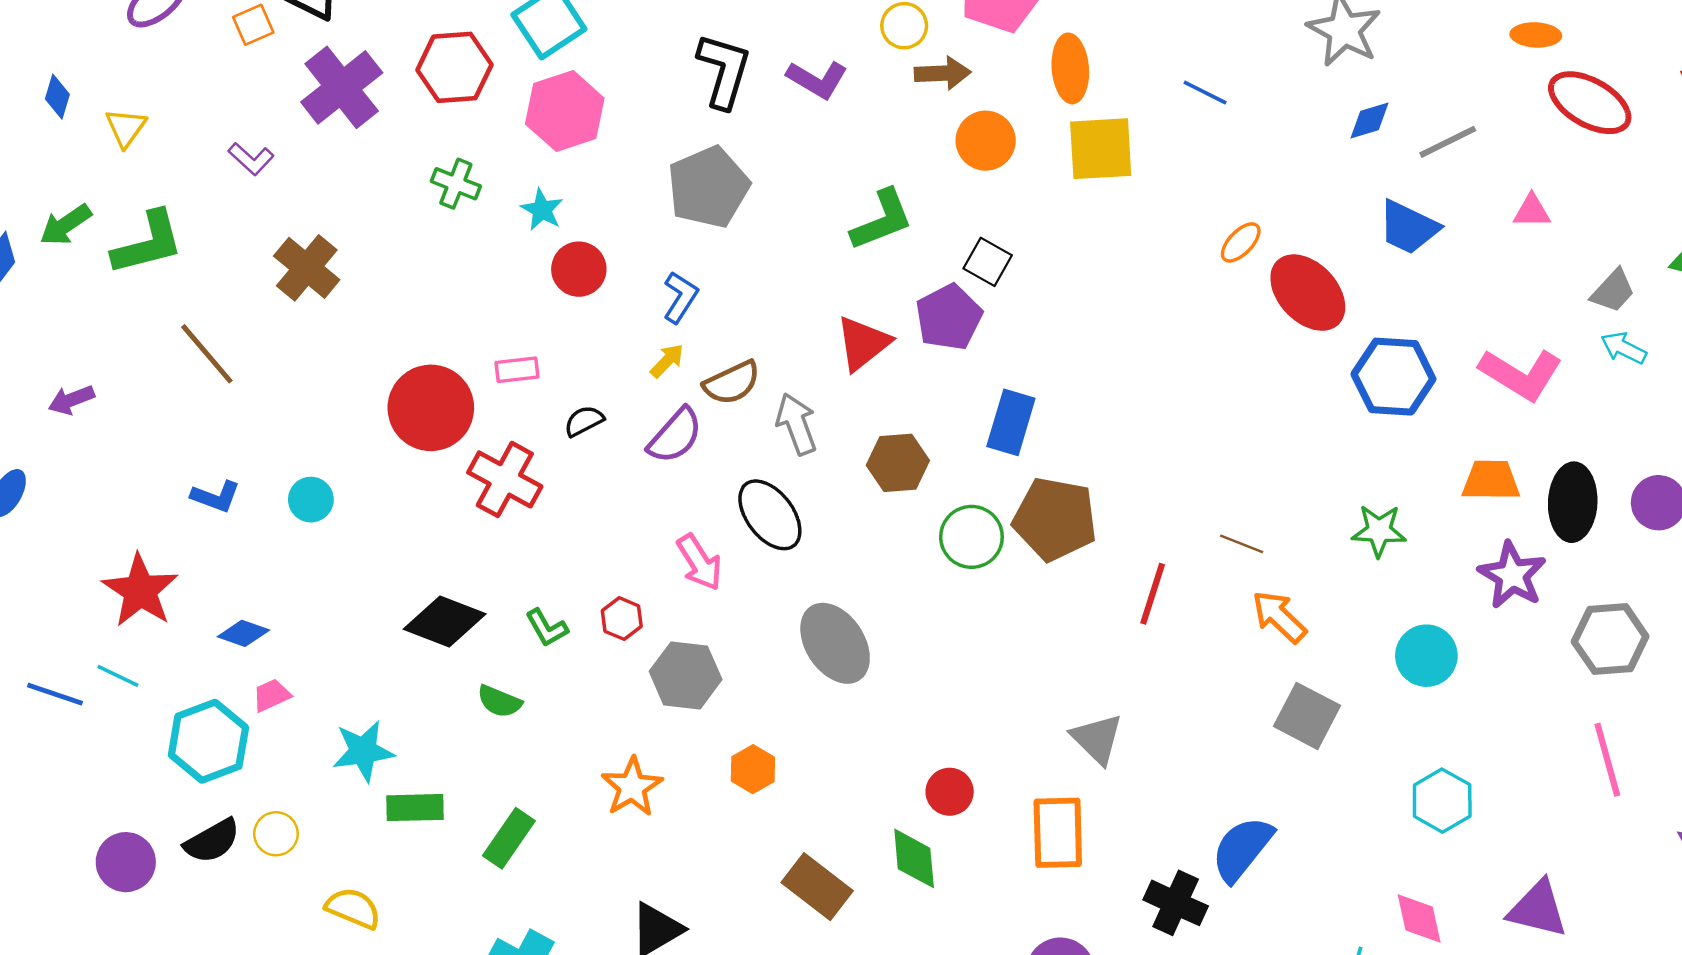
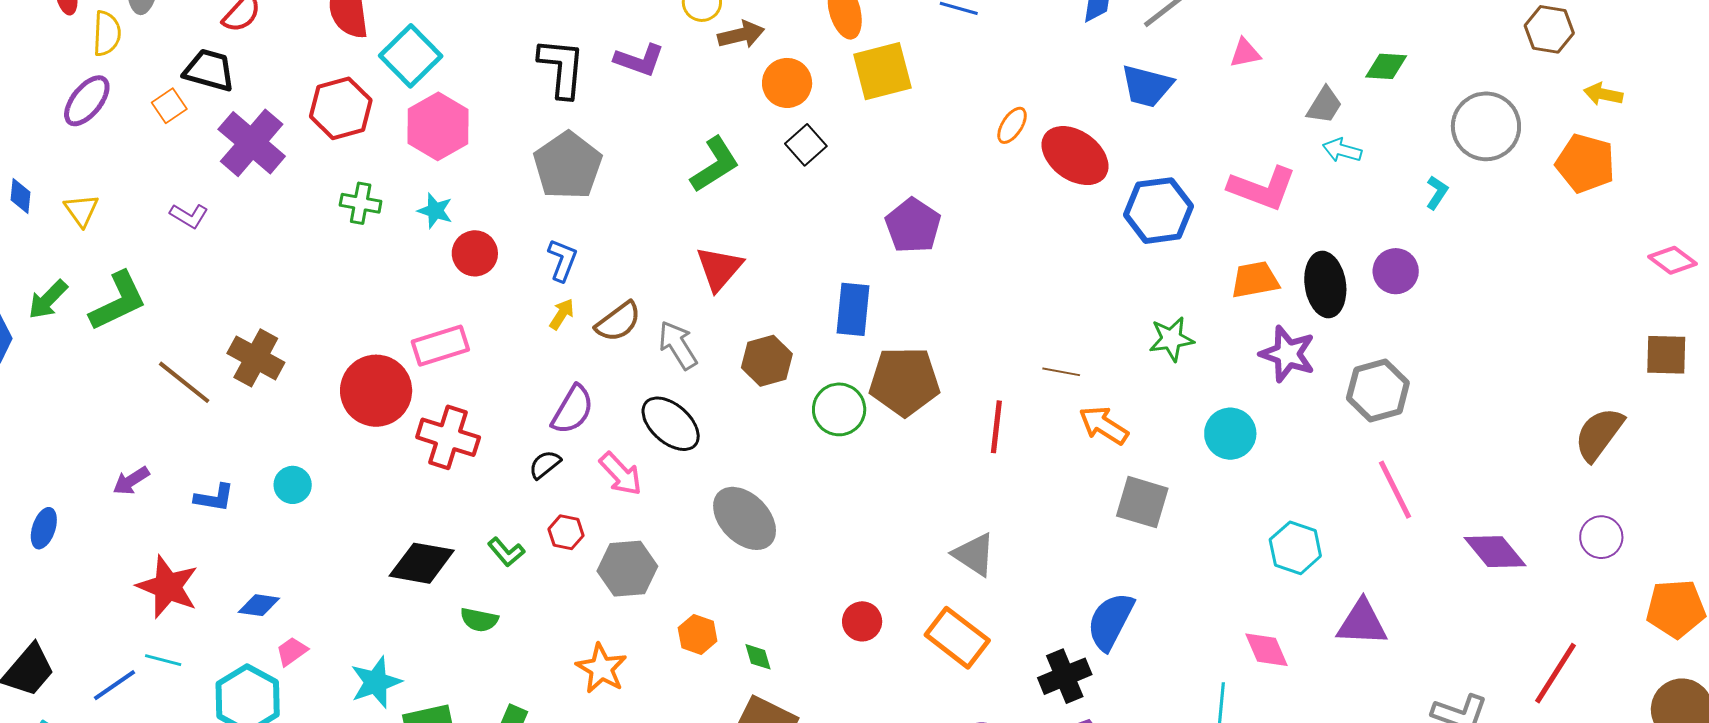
black square: (988, 262) -> (806, 145), moved, turned 30
brown cross: (307, 268) -> (256, 358), moved
purple pentagon: (949, 317) -> (913, 226), moved
pink rectangle: (517, 370) -> (440, 346), size x1.5
purple arrow: (71, 400) -> (131, 481), moved
black semicircle: (584, 421) -> (545, 464), moved
purple semicircle: (675, 436) -> (573, 410), moved
blue line: (55, 694) -> (115, 685), turned -42
cyan hexagon: (1442, 801) -> (1295, 548), moved
orange rectangle: (1058, 833) -> (957, 638), turned -40
green diamond: (914, 858) -> (758, 657), moved, size x0.6
black cross: (1176, 903) -> (1065, 676), turned -36

